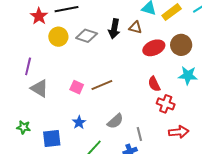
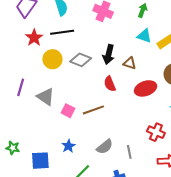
brown triangle: (135, 27) -> (130, 63), moved
red ellipse: (154, 48) -> (146, 88), moved
red semicircle: (154, 84) -> (110, 84), moved
gray triangle: (39, 88) -> (46, 97), moved
gray line: (139, 134) -> (129, 152), moved

